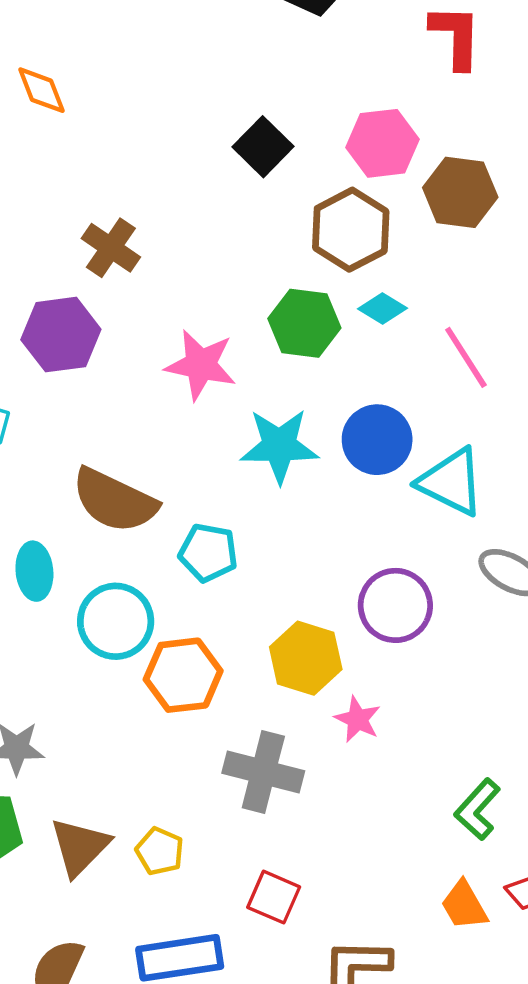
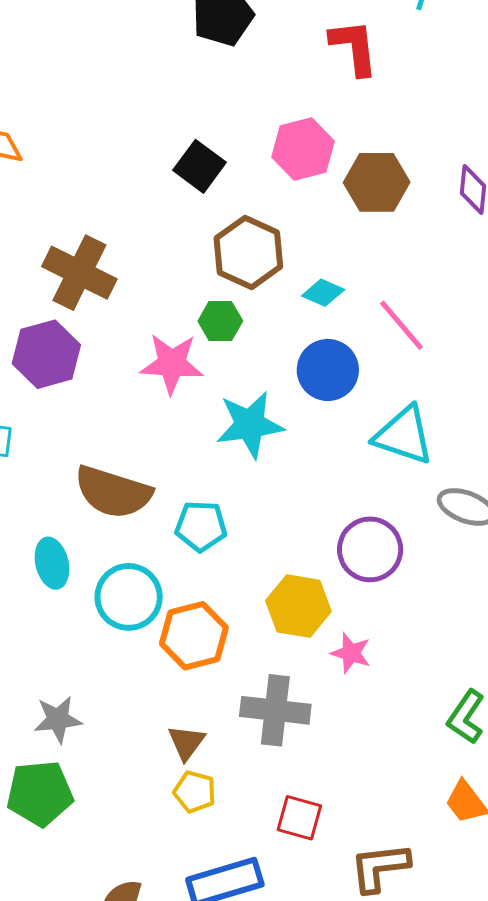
brown hexagon: (351, 230) -> (248, 252), moved
brown cross: (111, 248) -> (79, 273), size x1.4
green hexagon: (304, 323) -> (220, 321), moved, size x0.7
blue circle: (377, 440) -> (328, 370), moved
brown triangle: (80, 847) -> (186, 742), moved, size x0.7

